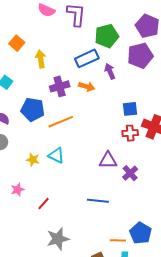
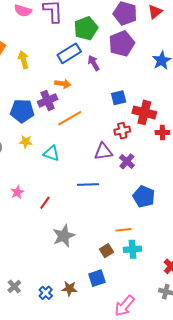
purple cross: (60, 86) -> (48, 100), moved
orange arrow: (87, 87) -> (63, 84), moved
orange line: (61, 122) -> (70, 118), moved
red cross: (130, 133) -> (122, 131), moved
yellow star: (33, 160) -> (26, 142), moved
blue line: (98, 201) -> (88, 184), moved
blue pentagon: (141, 233) -> (144, 197), moved

